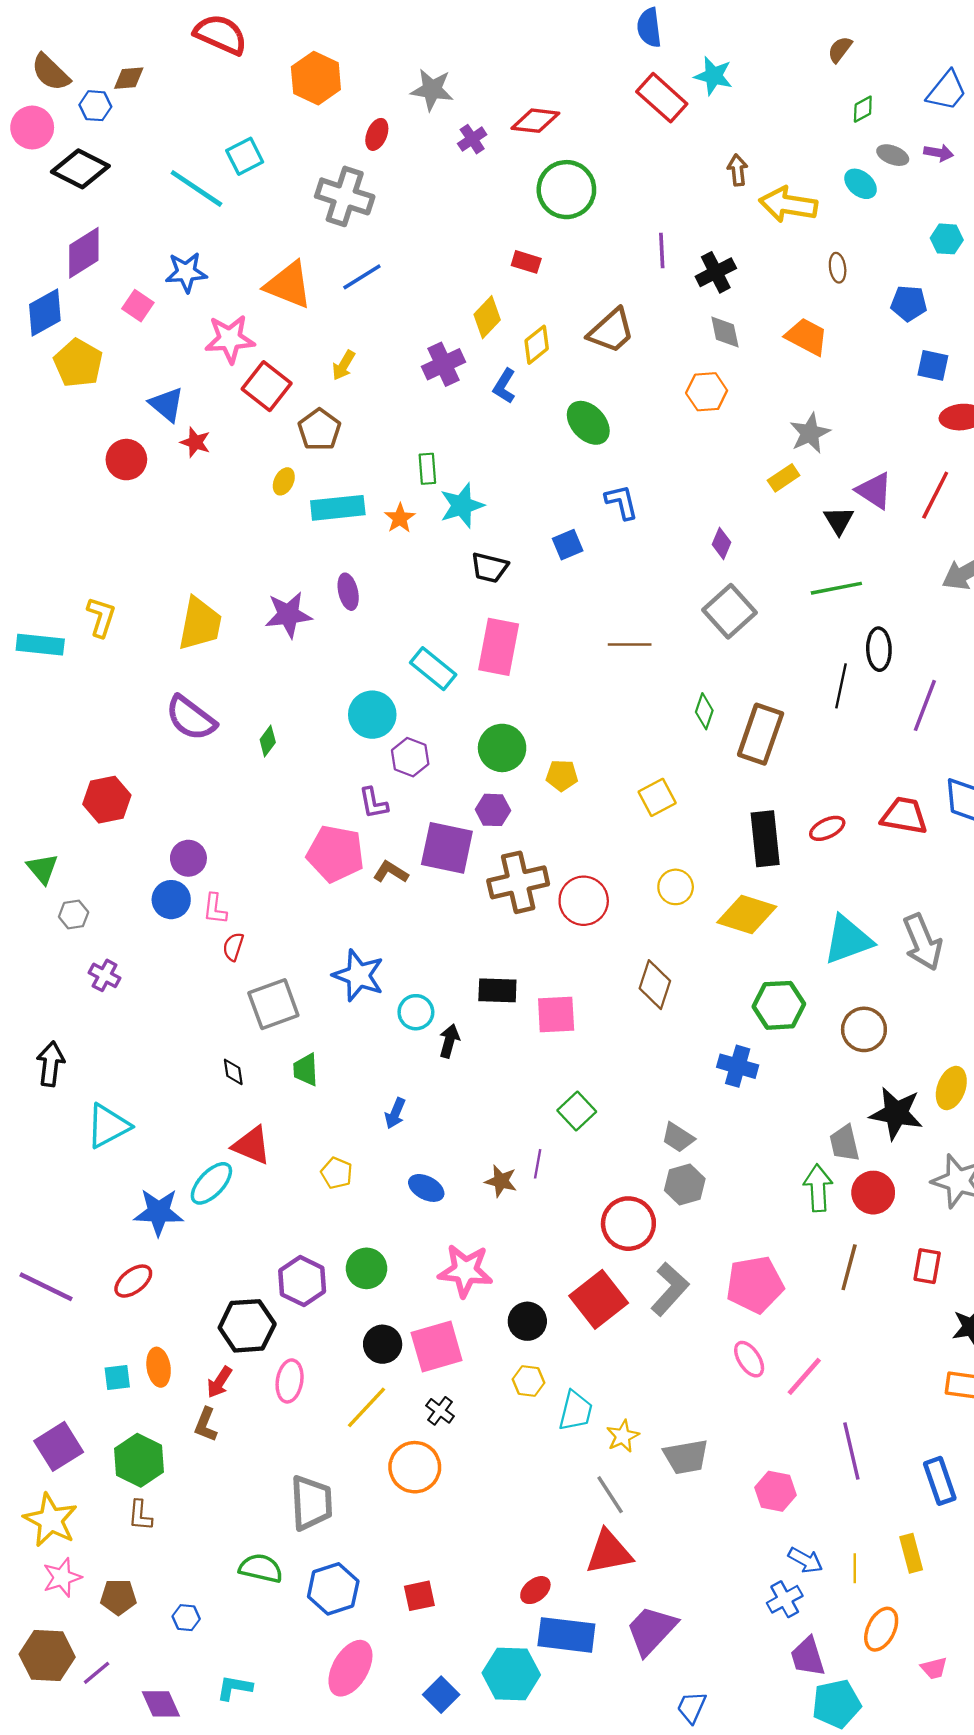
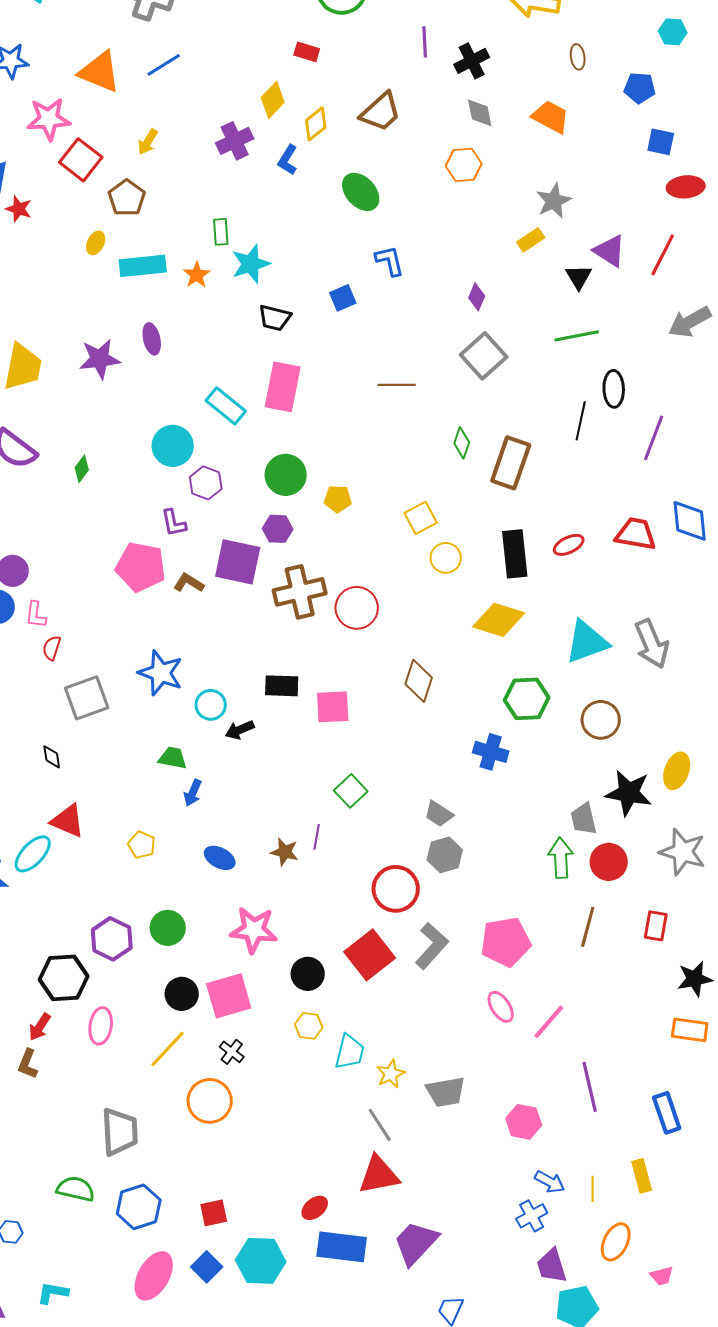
yellow circle: (676, 887) -> (446, 558), moved
black arrow: (449, 1041) -> (240, 730), turned -128
green trapezoid: (306, 1070) -> (173, 758), moved, turned 104
cyan hexagon: (511, 1674) -> (261, 1261), moved
blue square: (441, 1695) -> (207, 1267), moved

